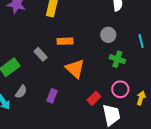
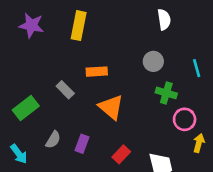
pink circle: (120, 89) -> (185, 119), moved
gray semicircle: (21, 92) -> (53, 140), moved
red rectangle: (94, 98) -> (121, 154), moved

